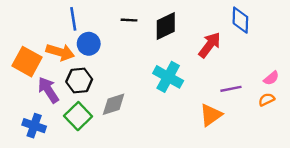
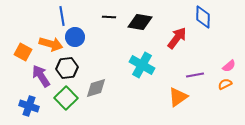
black diamond: (166, 26) -> (140, 22), turned 35
orange square: (27, 62) -> (23, 52), size x0.7

